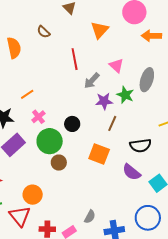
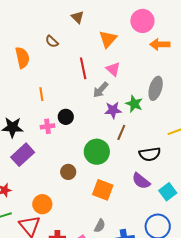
pink triangle: (116, 66) -> (113, 69), moved
orange line: (27, 94) -> (41, 94), moved, turned -64
pink cross: (38, 117) -> (47, 126), turned 32
black circle: (72, 124) -> (66, 117), moved
green circle: (50, 141) -> (97, 152), moved
orange square: (99, 154) -> (103, 190), moved

